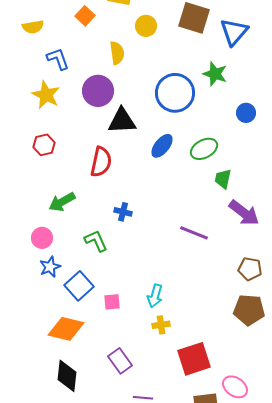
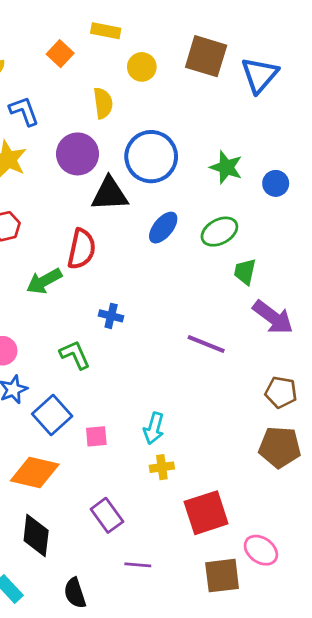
green star: (215, 74) -> (226, 167), moved
blue circle: (175, 93) -> (151, 157), moved
green arrow: (62, 202) -> (44, 281), moved

